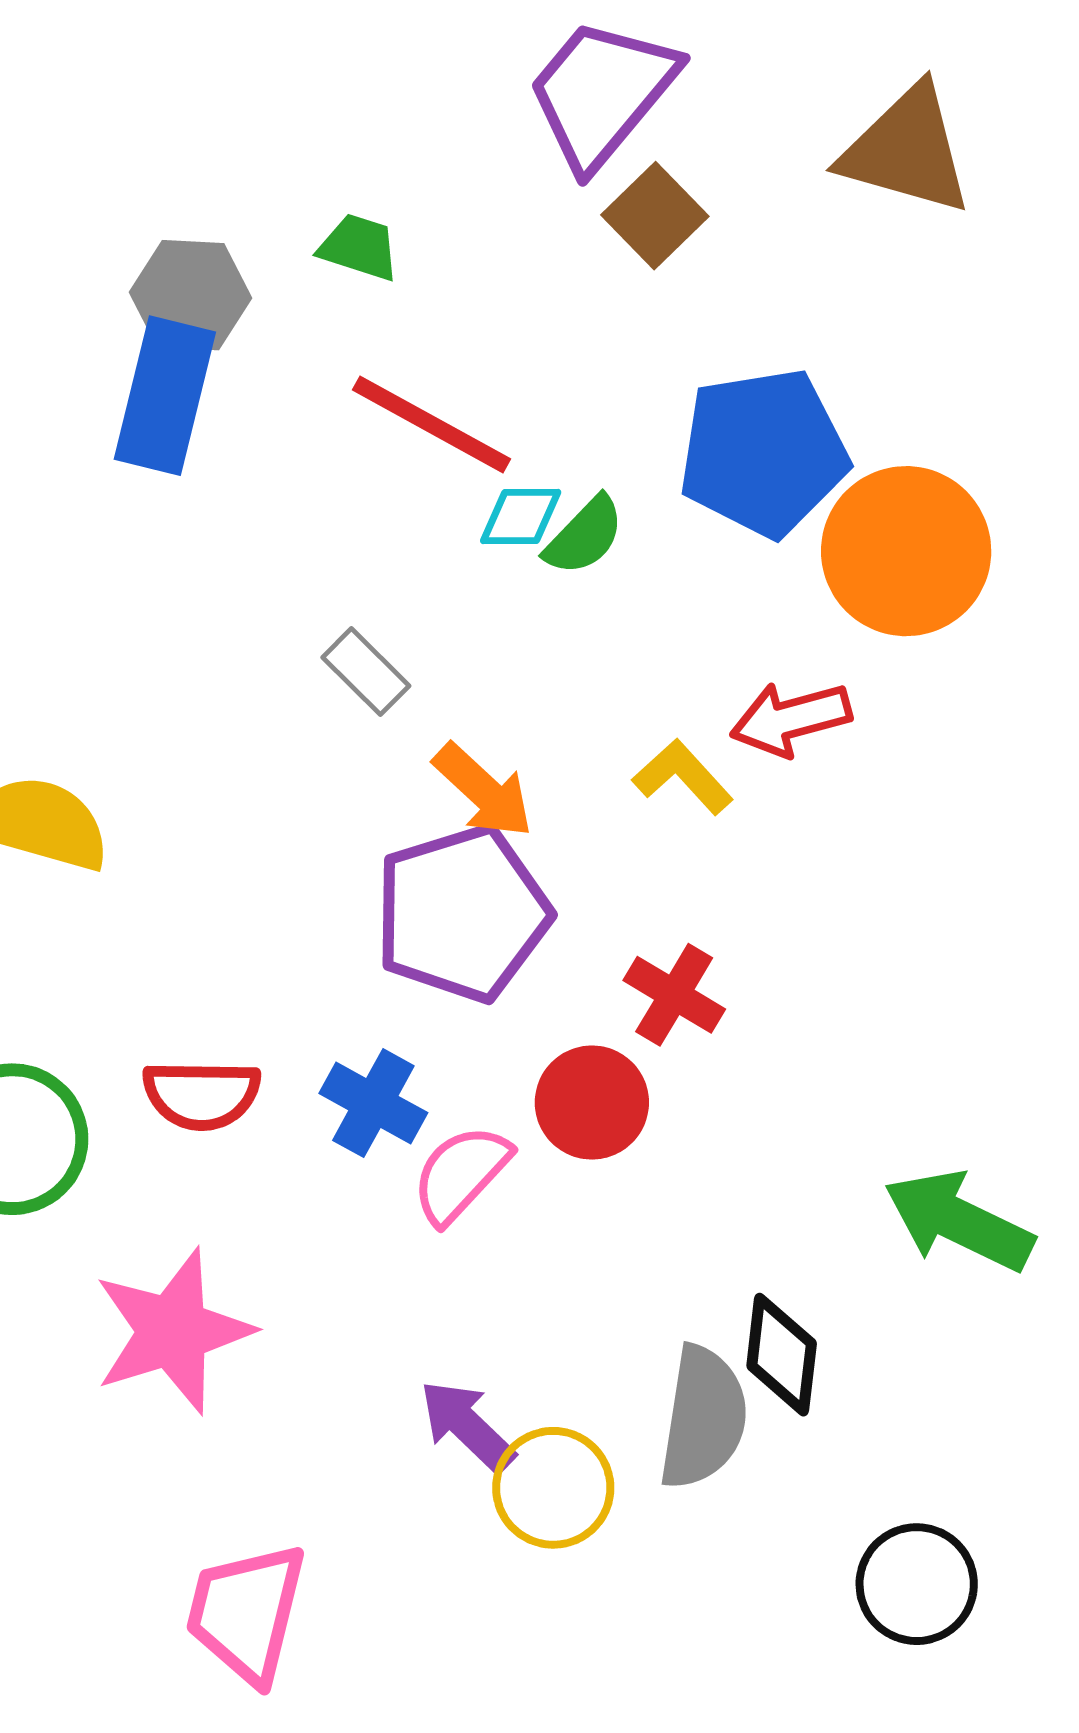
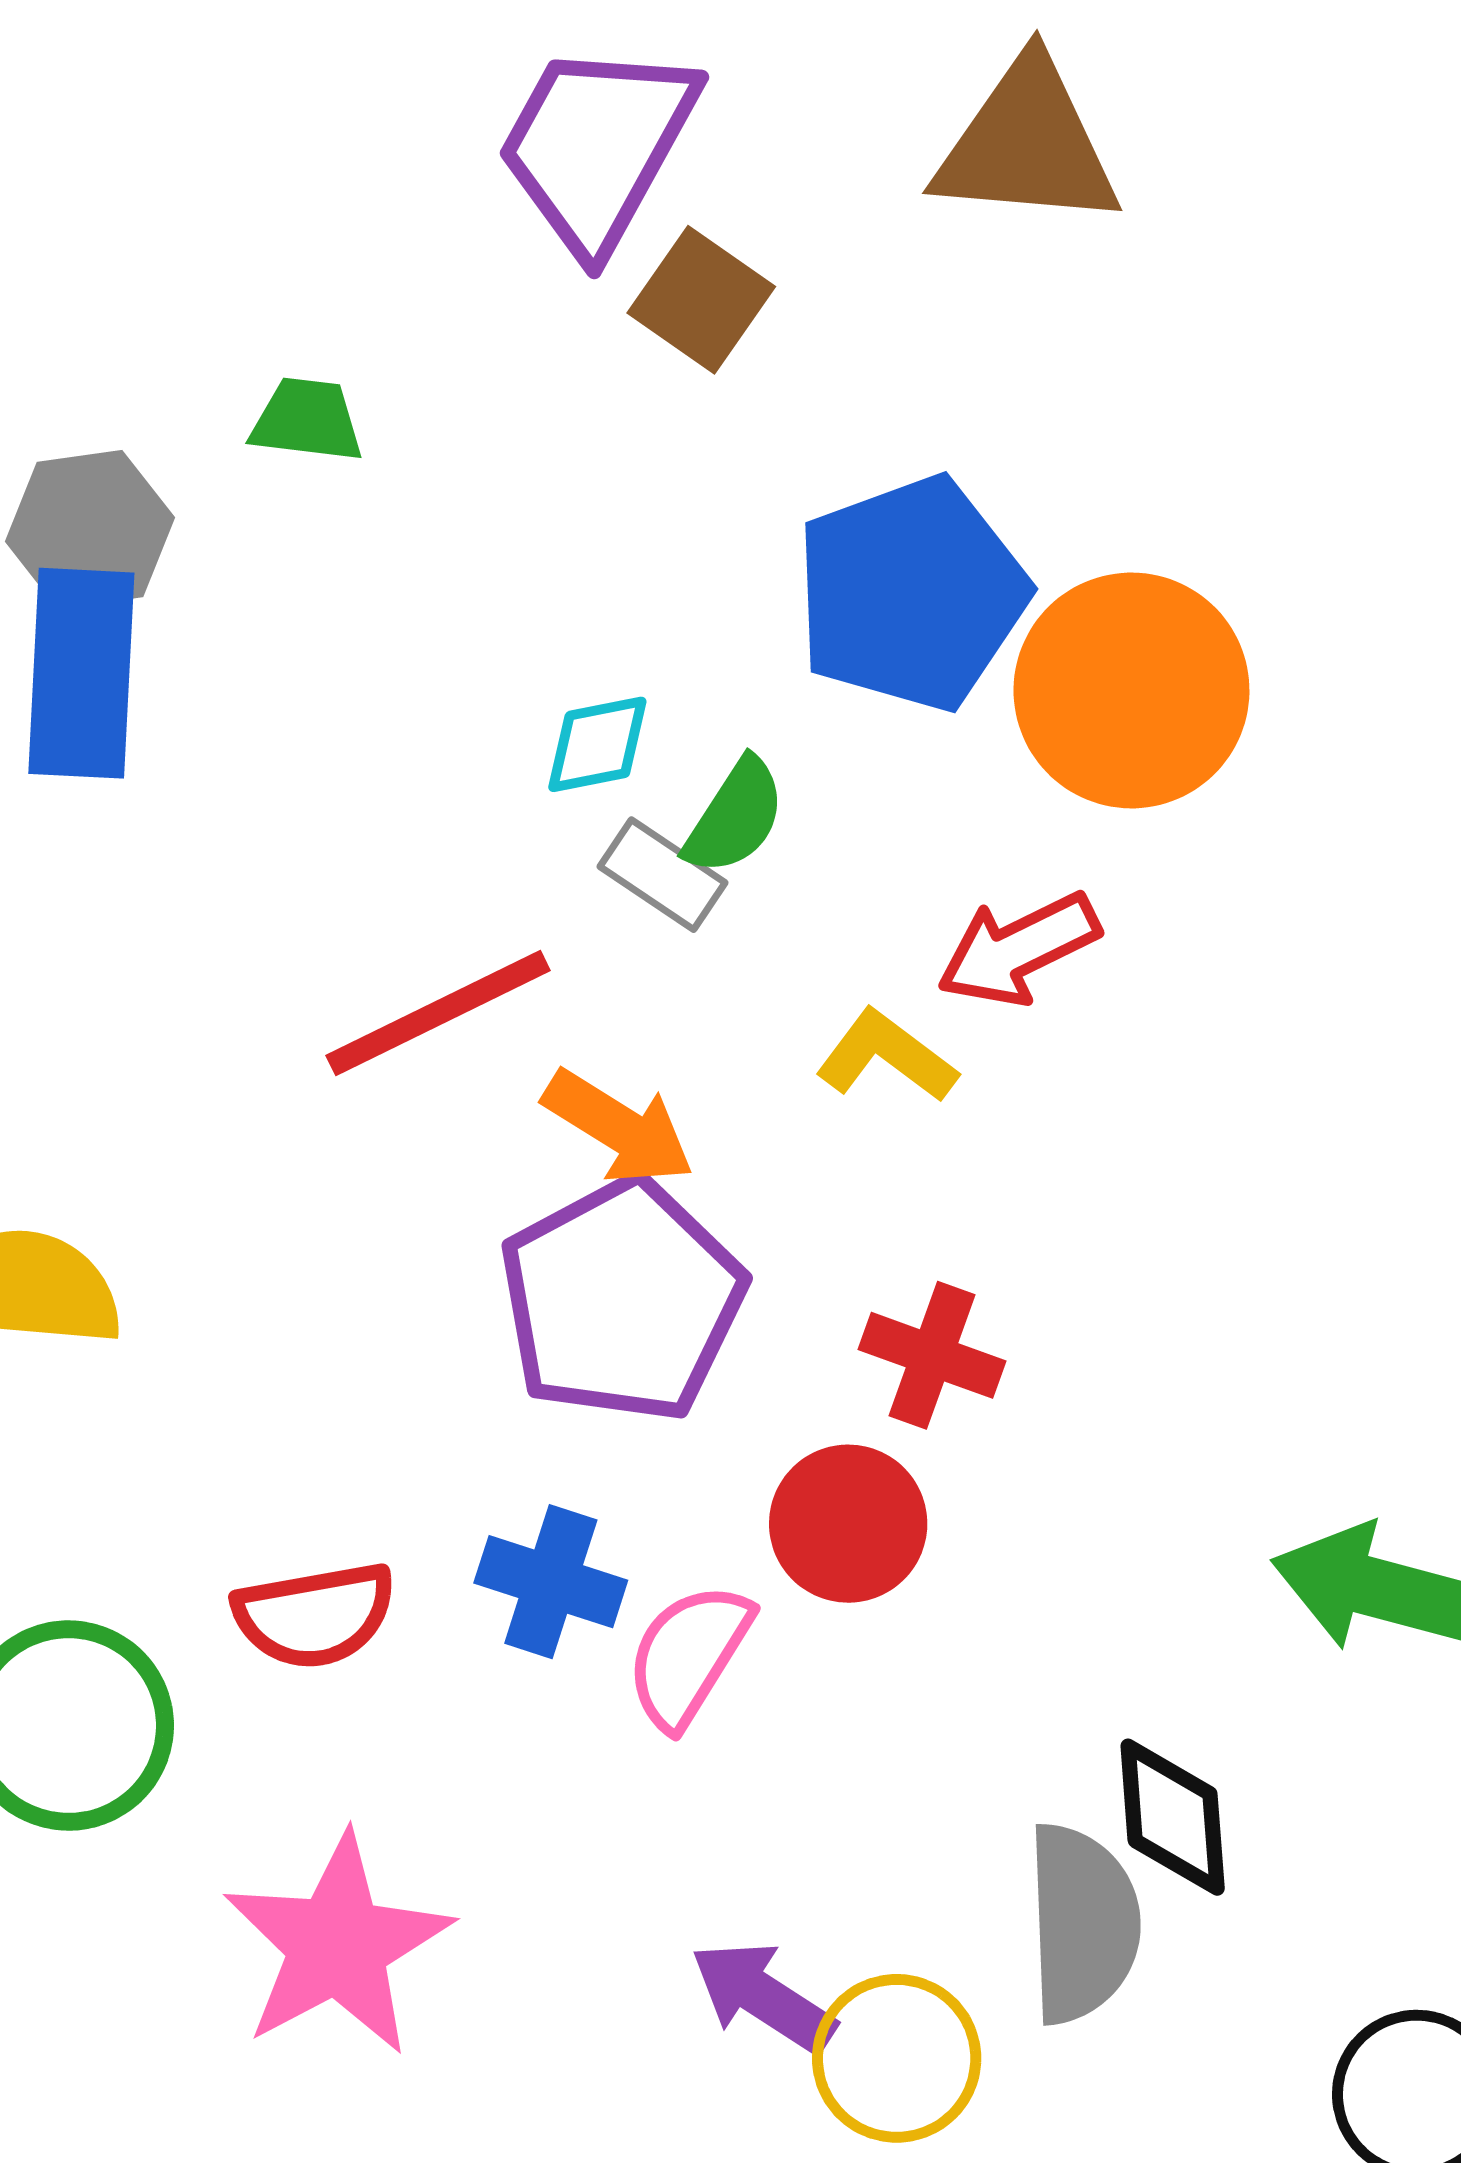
red line: (431, 424) -> (438, 1013), moved, turned -44
green semicircle: (584, 536) -> (735, 817), moved
gray rectangle: (366, 672) -> (663, 875), moved

